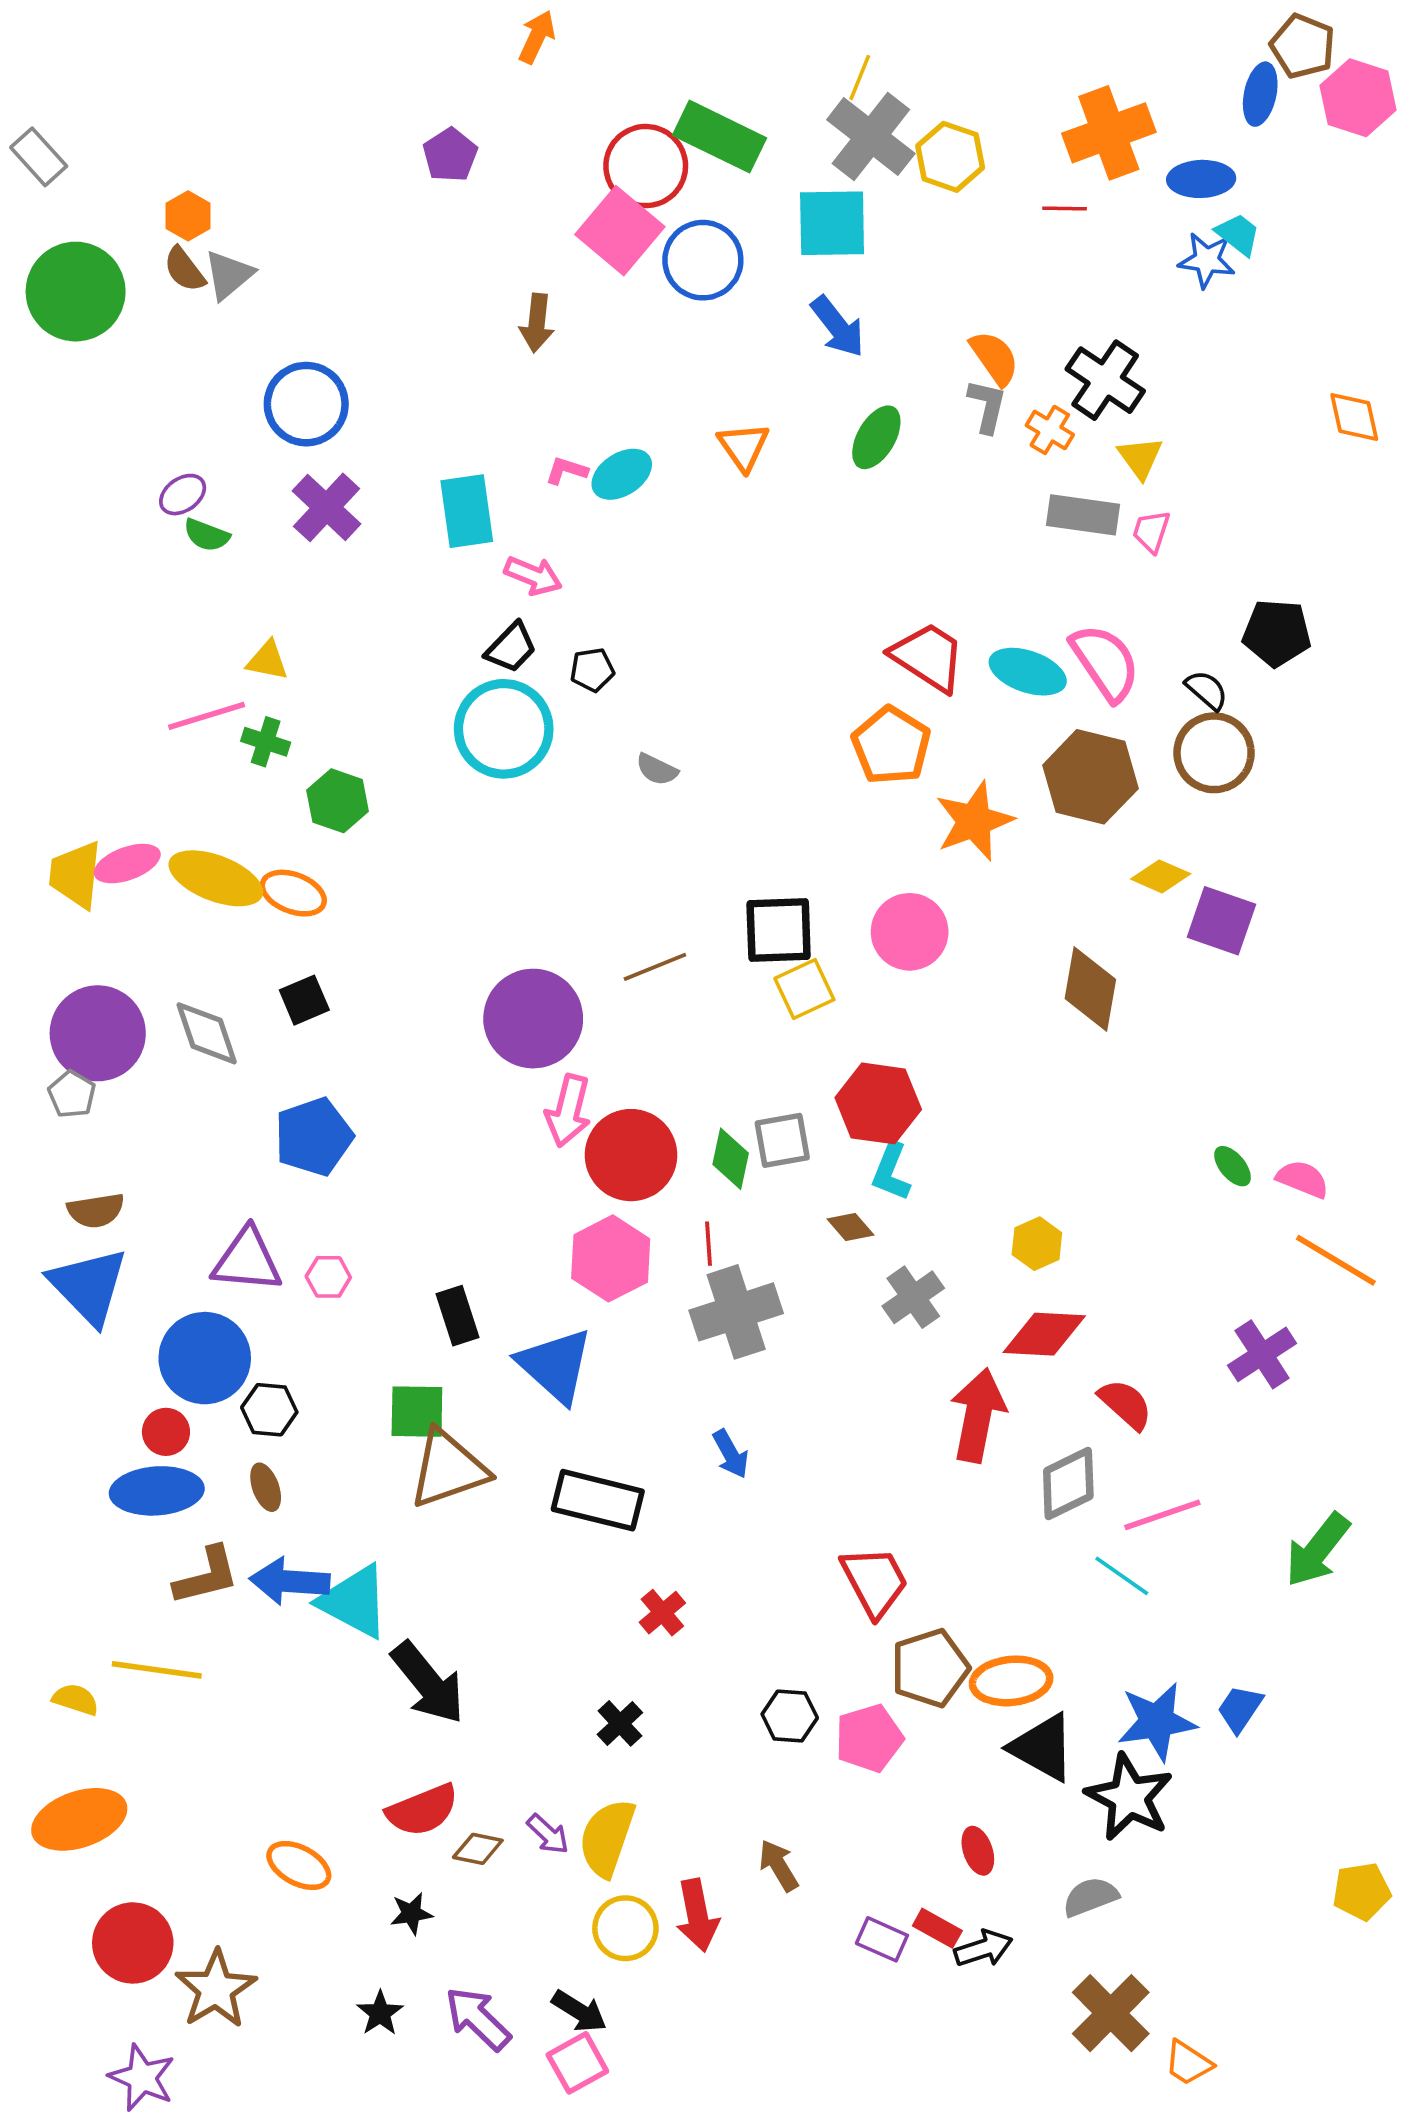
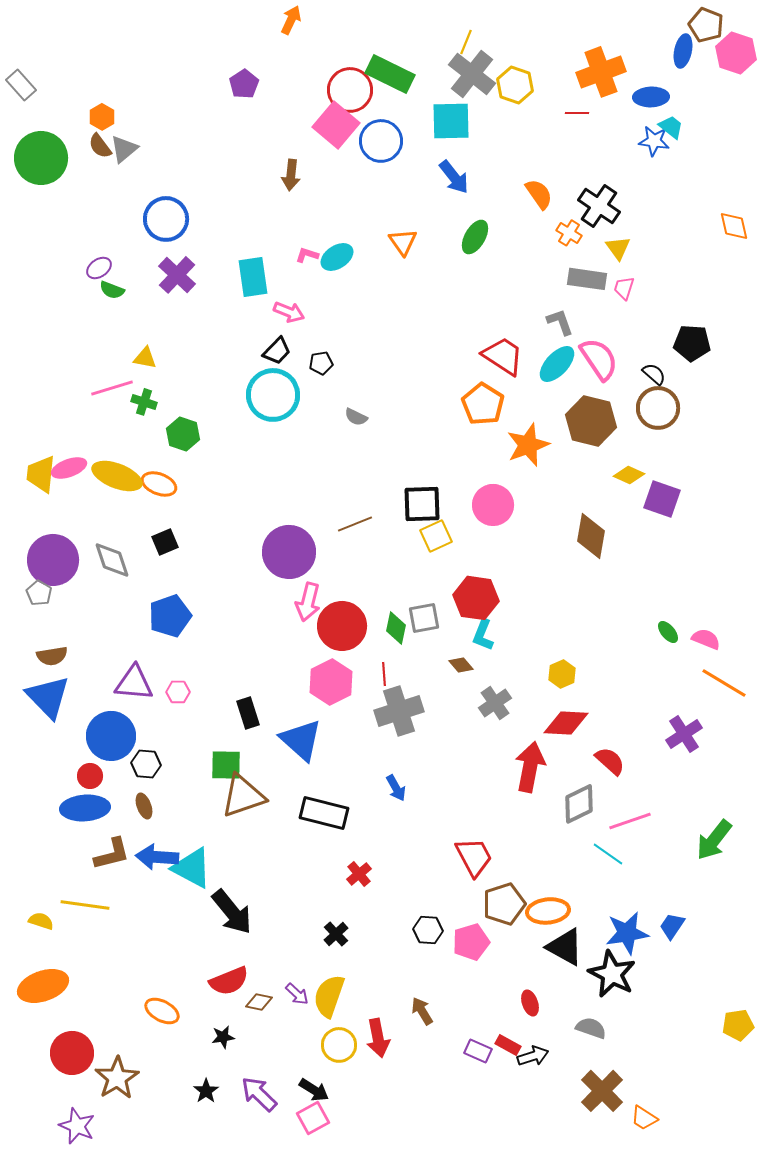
gray L-shape: (987, 406) -> (560, 322), moved, turned -32
cyan ellipse: (1028, 672) -> (557, 364), turned -66
gray semicircle: (1090, 1897) -> (591, 1028), turned 40

